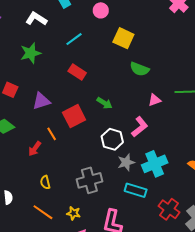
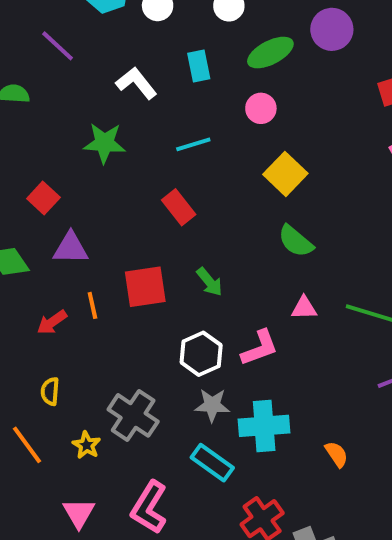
purple triangle: (41, 101) -> (71, 248), moved
gray cross: (89, 180) -> (133, 415), turned 30
yellow star: (73, 213) -> (86, 445), moved

